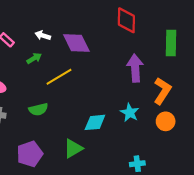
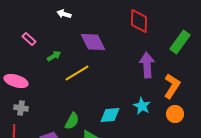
white arrow: (43, 35) -> (64, 14), moved
green rectangle: (171, 43) -> (180, 42), turned 35
green semicircle: (38, 109) -> (72, 121), moved, turned -48

